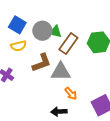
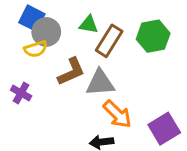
gray circle: (42, 31) -> (46, 32), moved
orange arrow: (71, 94) -> (117, 114), size x1.5

